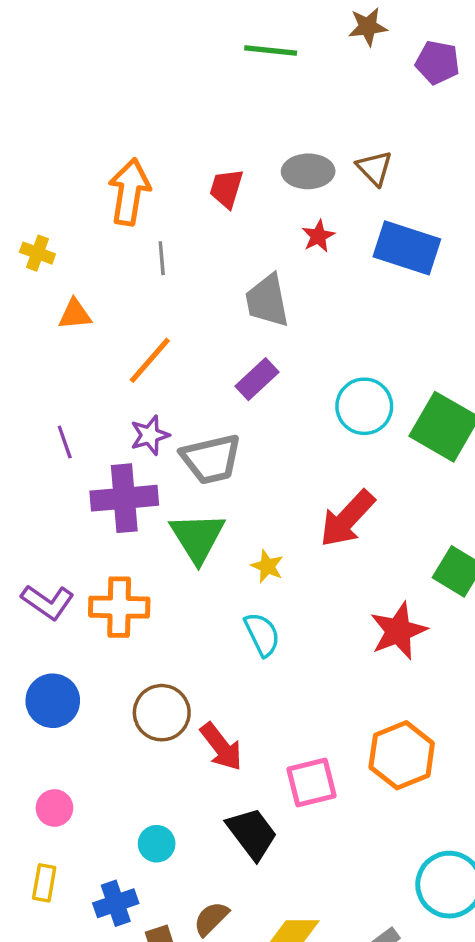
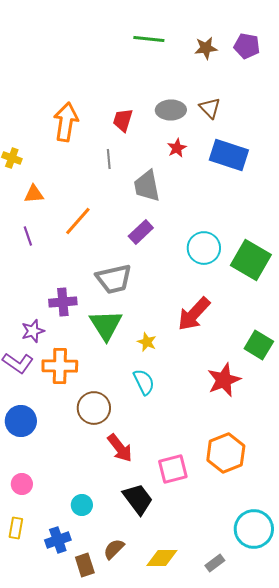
brown star: (368, 27) -> (206, 48), moved
gray line: (162, 258) -> (109, 159), moved
purple star: (150, 435) -> (33, 331), moved
purple line: (65, 442) -> (28, 236), moved
purple cross: (124, 498) -> (63, 302), size x0.7
brown circle: (162, 713) -> (94, 408), moved

